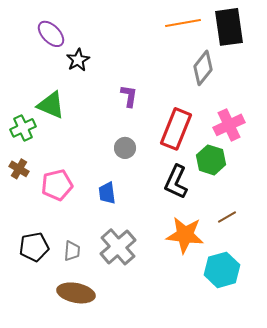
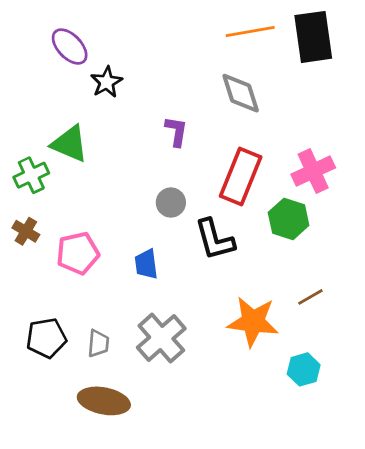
gray diamond: (203, 68) -> (241, 93), moved, turned -56
black L-shape: (176, 182) -> (215, 239), moved, turned -40
cyan hexagon: (222, 270) -> (304, 369), size x0.7

